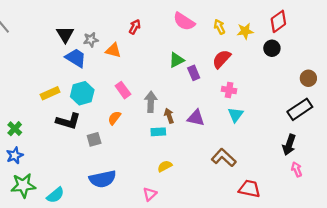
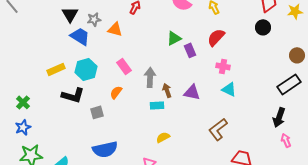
yellow star: (245, 31) -> (295, 11), moved
cyan triangle: (235, 115) -> (229, 89), turned -42
brown L-shape: (224, 158) -> (218, 129), turned -80

